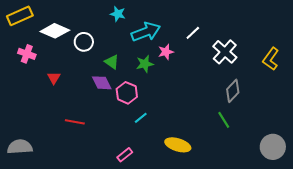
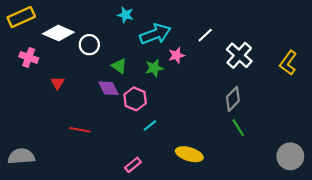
gray diamond: (233, 91) -> (233, 99), moved

